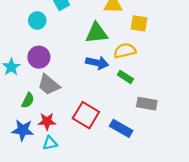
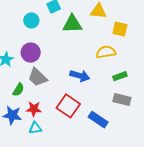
green triangle: (97, 33) -> (72, 24), moved
blue arrow: (97, 63) -> (80, 76), moved
green rectangle: (125, 77) -> (120, 76), moved, turned -56

